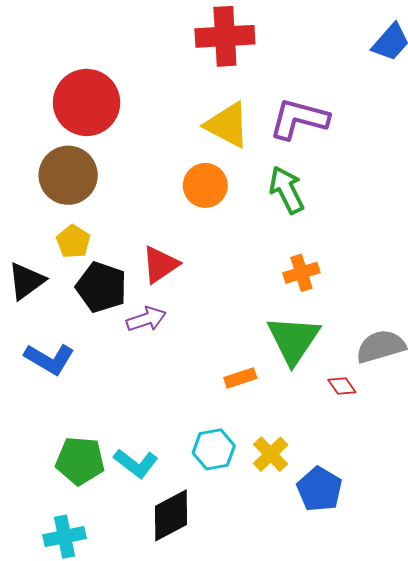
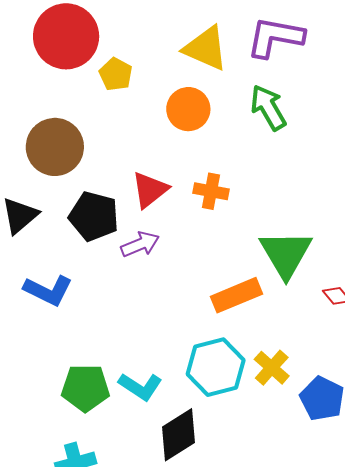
brown circle: (68, 175) -> (55, 147), moved
yellow pentagon: (73, 242) -> (116, 74), moved
orange cross: (301, 273) -> (211, 191), moved, turned 32
orange rectangle: (240, 378) -> (236, 295), size x1.6
cyan hexagon: (214, 449) -> (216, 367), size x1.4

